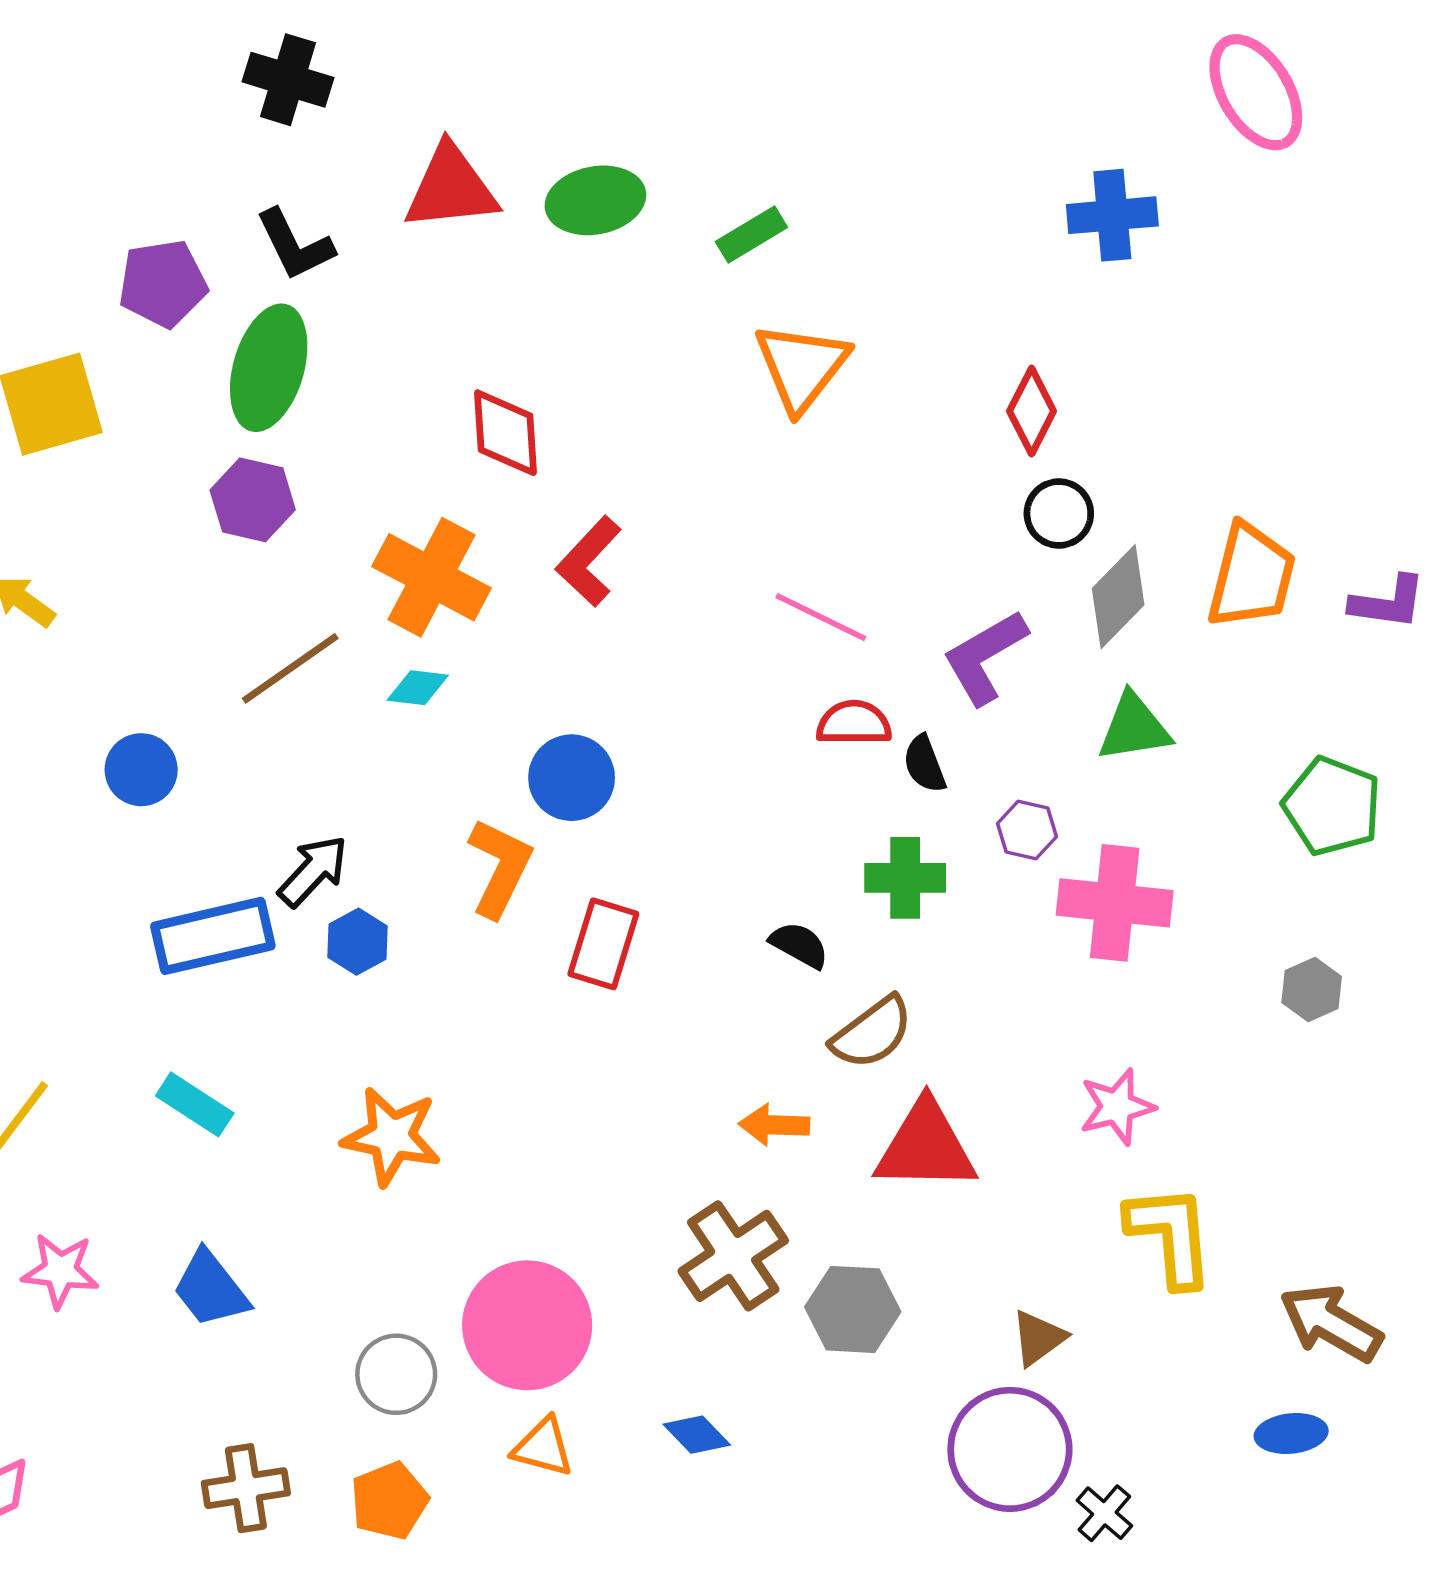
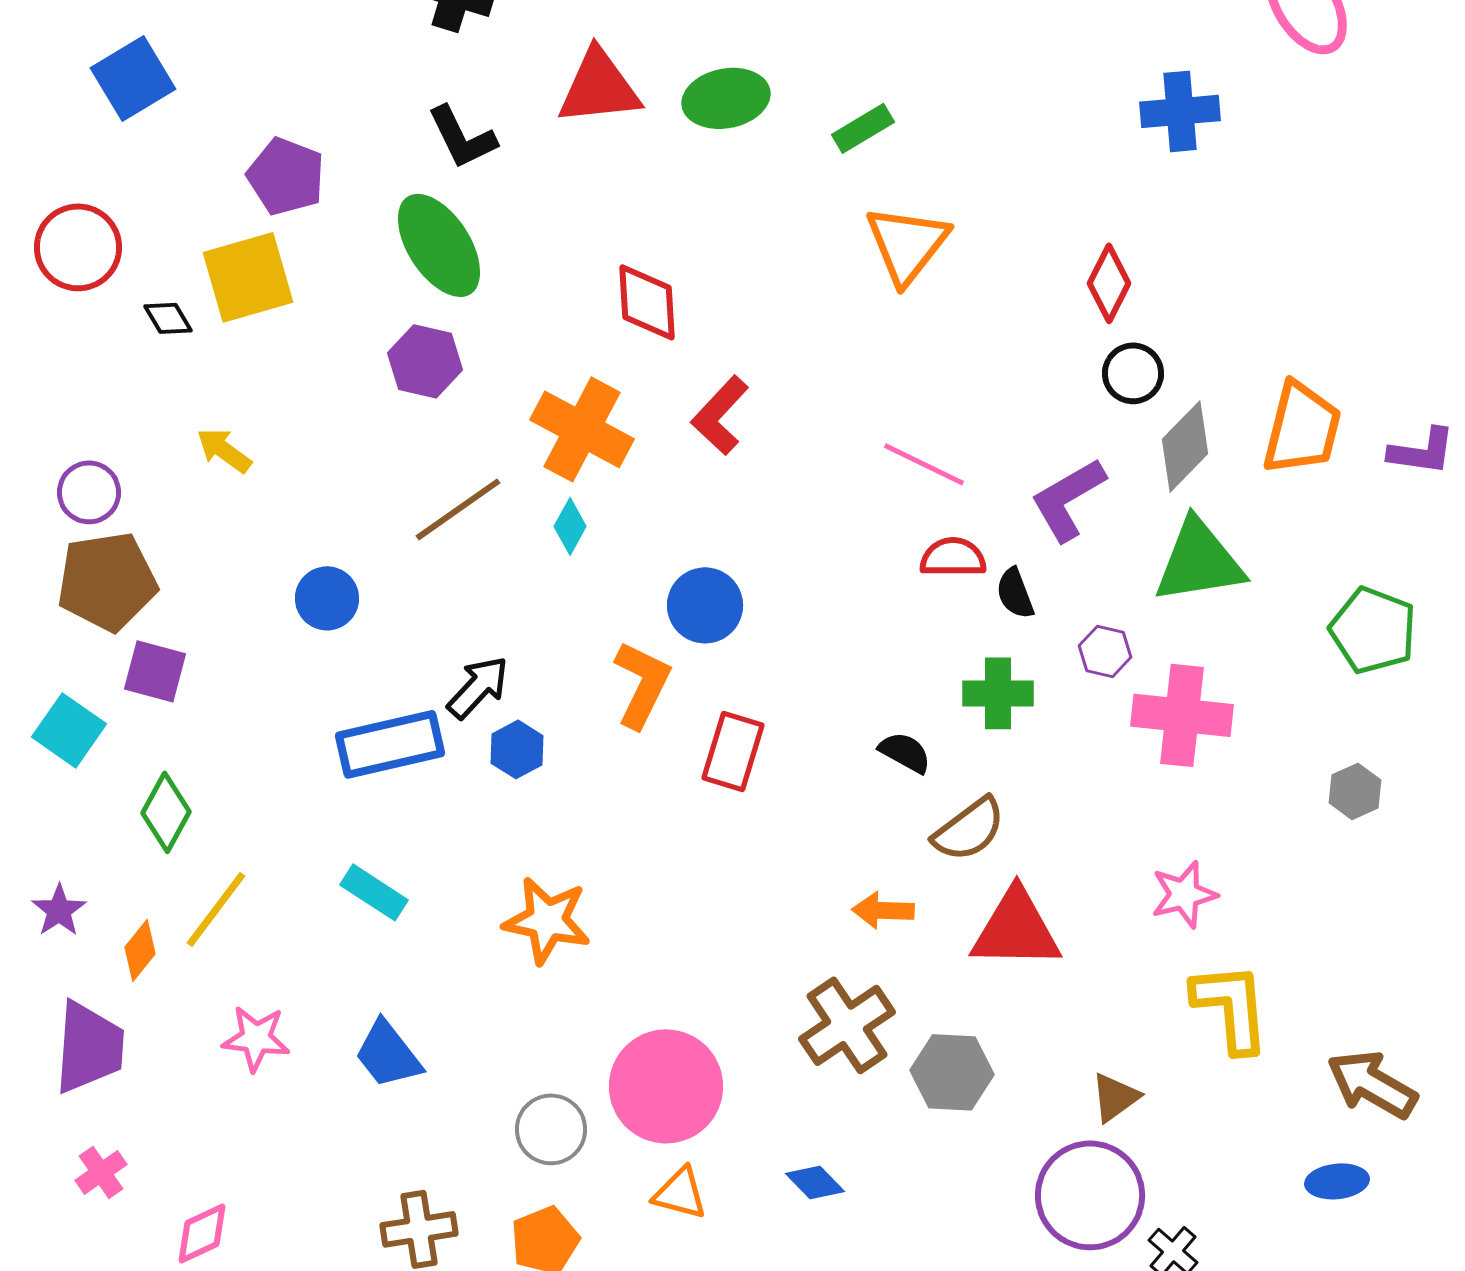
purple pentagon: (163, 284) -> (286, 176), moved, turned 30
green ellipse: (269, 368) -> (439, 245), turned -49
cyan diamond: (418, 688) -> (570, 526), turned -68
green triangle: (1134, 728) -> (1199, 561), size x1.4

